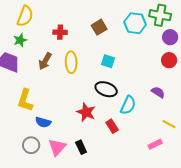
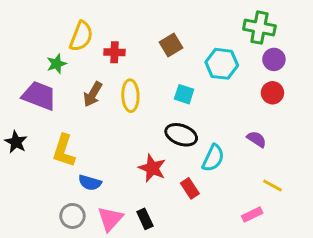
yellow semicircle: (25, 16) -> (81, 36), moved
cyan hexagon: (135, 23) -> (222, 64), moved

